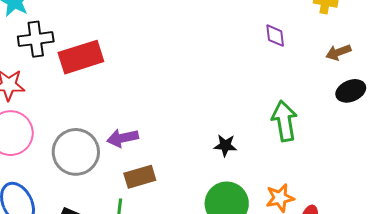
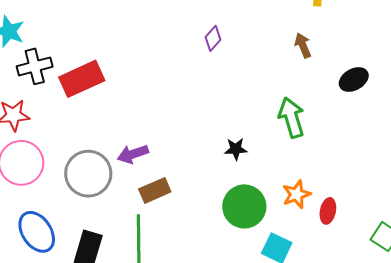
purple diamond: (275, 36) -> (213, 38), moved, turned 55
brown arrow: (338, 52) -> (303, 45), moved, turned 95

